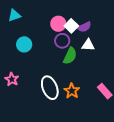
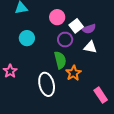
pink circle: (58, 24) -> (57, 17), moved
green semicircle: (70, 56) -> (60, 60), moved, turned -48
orange star: (72, 91) -> (73, 73), moved

